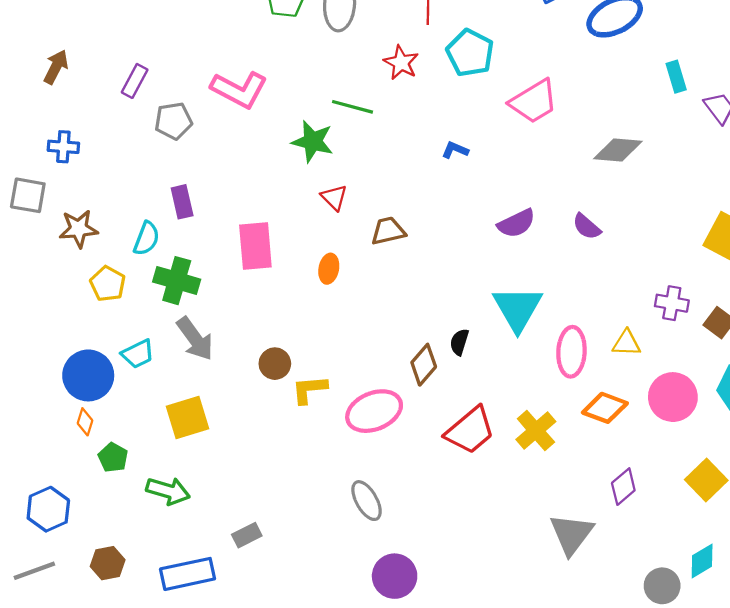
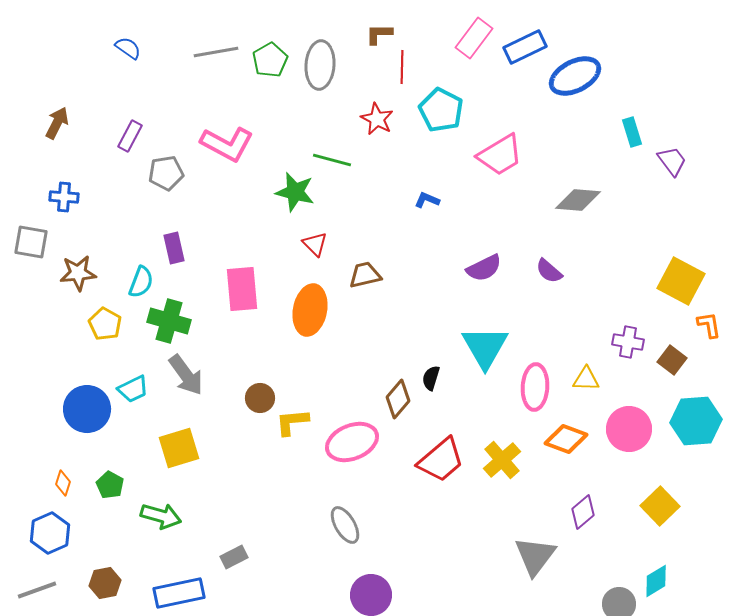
orange ellipse: (329, 269) -> (310, 310), size x1.8
orange diamond: (85, 422) -> (63, 483), moved

